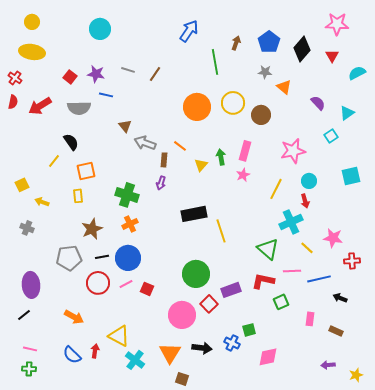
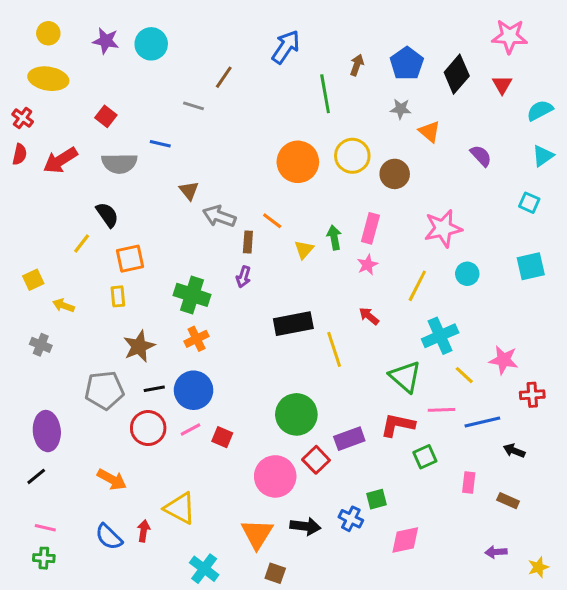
purple star: (96, 74) -> (106, 41), moved
brown line: (155, 74) -> (224, 77), moved
cyan triangle: (347, 113) -> (543, 156), moved
cyan square: (331, 136) -> (529, 203), moved, turned -32
red arrow: (305, 201) -> (369, 316), moved, turned 144
cyan cross: (135, 360) -> (204, 569), moved

